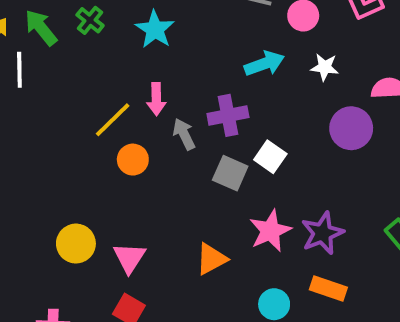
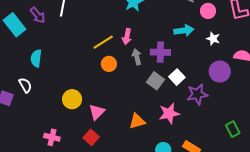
purple star: (322, 233) -> (197, 94), moved

